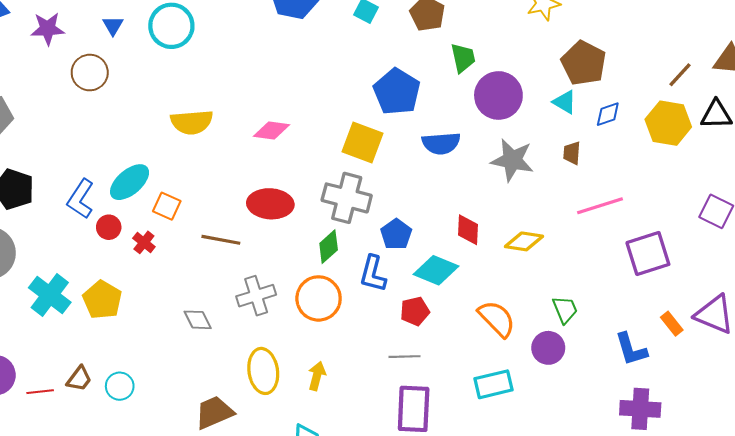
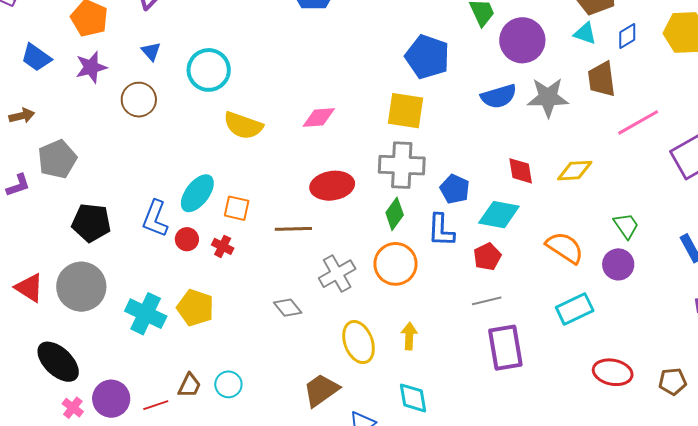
cyan circle: (171, 26) -> (209, 70), moved
yellow semicircle: (192, 122) -> (243, 125), turned 36
blue semicircle: (441, 143) -> (499, 96), moved
brown trapezoid: (572, 153) -> (602, 79), size x1.6

